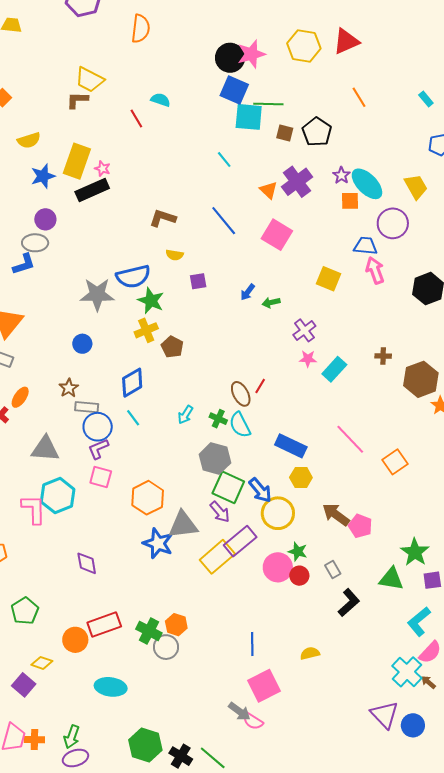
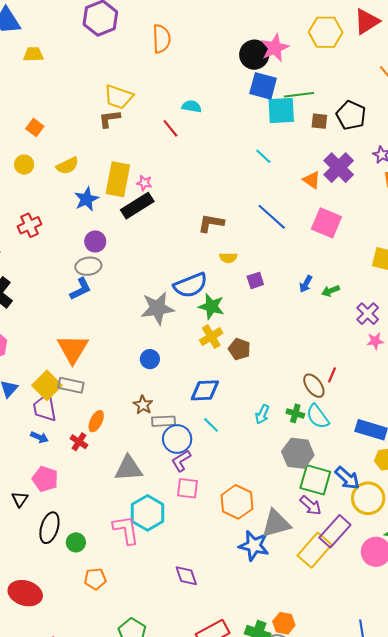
blue diamond: (132, 383) -> (205, 390), turned 36

